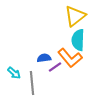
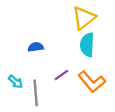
blue semicircle: (44, 58) -> (36, 47), moved
orange L-shape: (70, 58) -> (92, 82), moved

